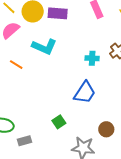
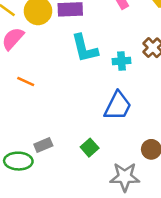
cyan L-shape: (44, 47) -> (85, 48), moved, turned 60
gray rectangle: (25, 141) -> (43, 145), moved

